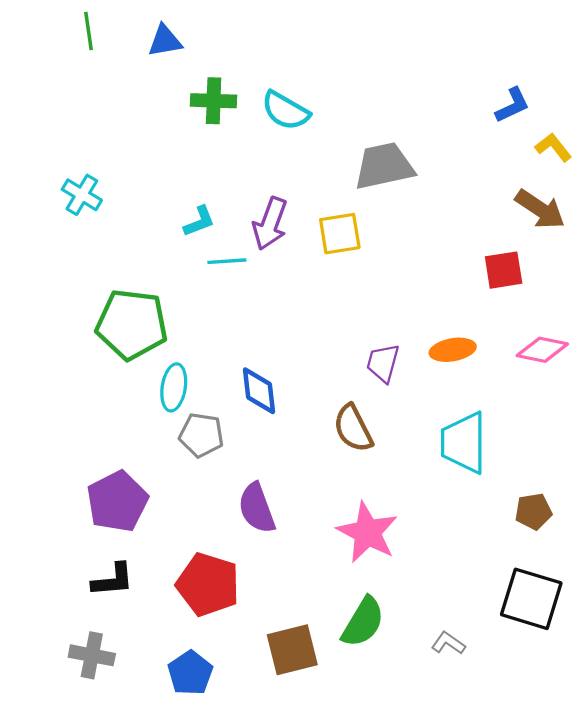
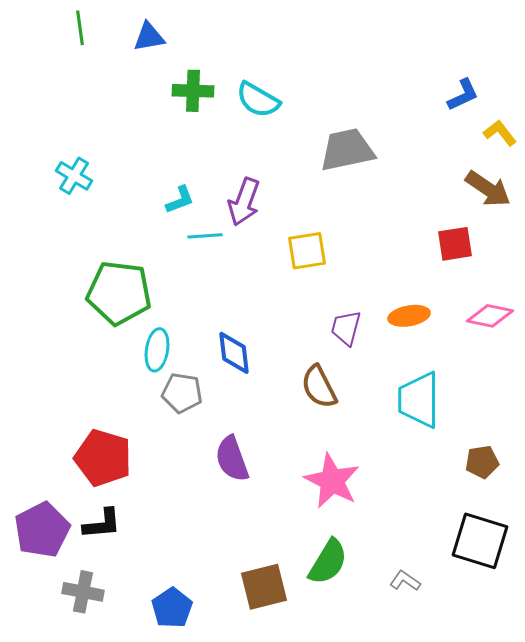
yellow square: (340, 234) -> (307, 251), moved
purple pentagon: (117, 501) -> (42, 530), moved
red pentagon: (208, 584) -> (103, 458), moved

